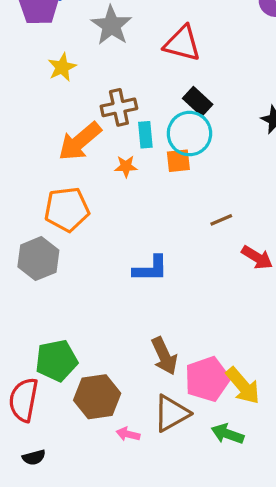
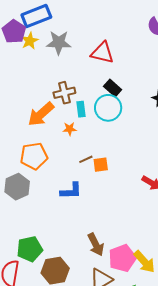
gray star: (111, 25) -> (59, 43), turned -30
yellow star: (62, 67) -> (30, 41), moved
orange square: (178, 161) -> (101, 165), moved
brown line: (221, 220) -> (86, 159), moved
blue L-shape: (150, 269) -> (71, 191), moved

